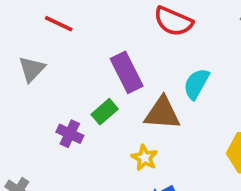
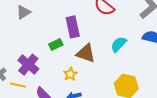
cyan semicircle: (196, 84) -> (119, 44), moved
purple cross: (70, 134) -> (28, 65), moved, size x1.5

